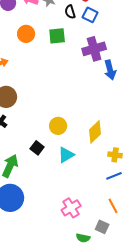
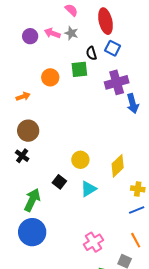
black semicircle: (70, 12) -> (91, 53), moved
orange circle: (26, 34) -> (50, 77), moved

